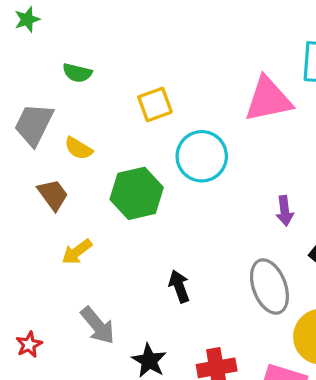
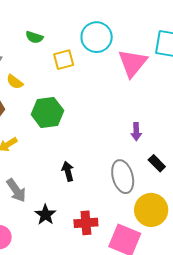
green semicircle: (77, 73) -> (34, 37), moved
pink triangle: (268, 99) -> (133, 63), turned -44
cyan circle: (202, 156) -> (97, 37), moved

